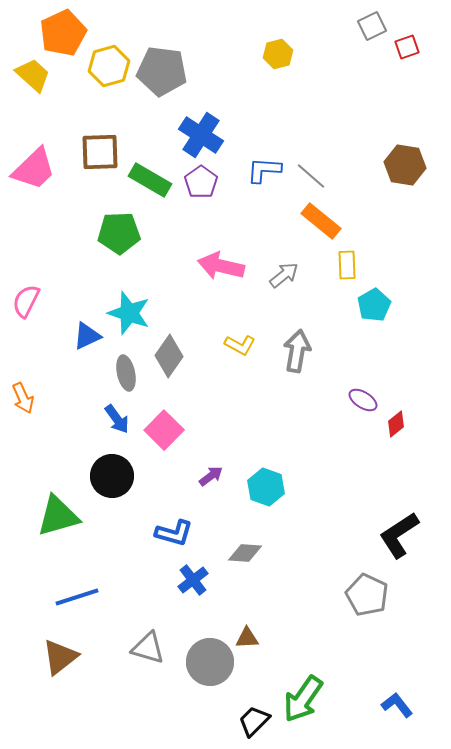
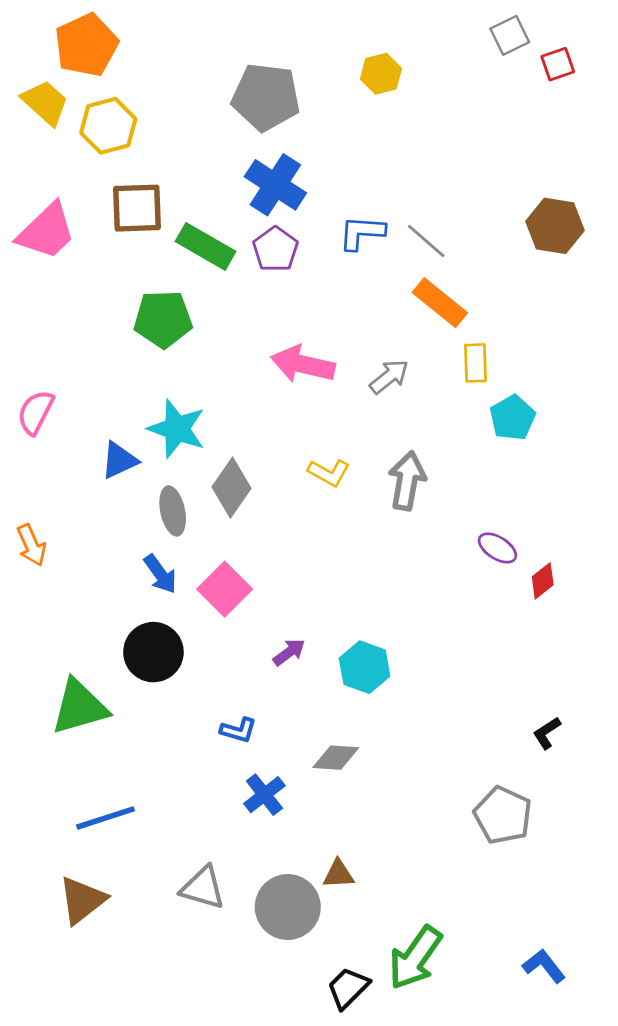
yellow hexagon: (109, 66) -> (108, 126), moved
gray pentagon: (162, 71) -> (266, 97), moved
blue L-shape: (174, 533) -> (238, 730), size x0.7
black L-shape: (399, 535) -> (547, 733), size x0.5

